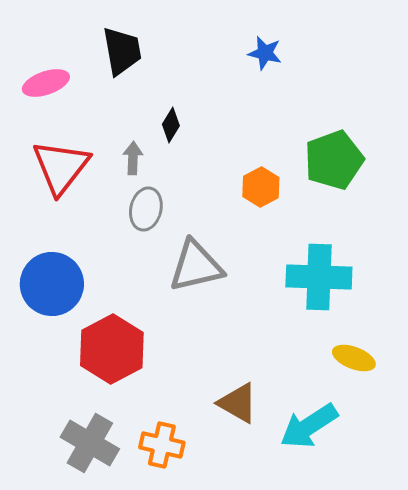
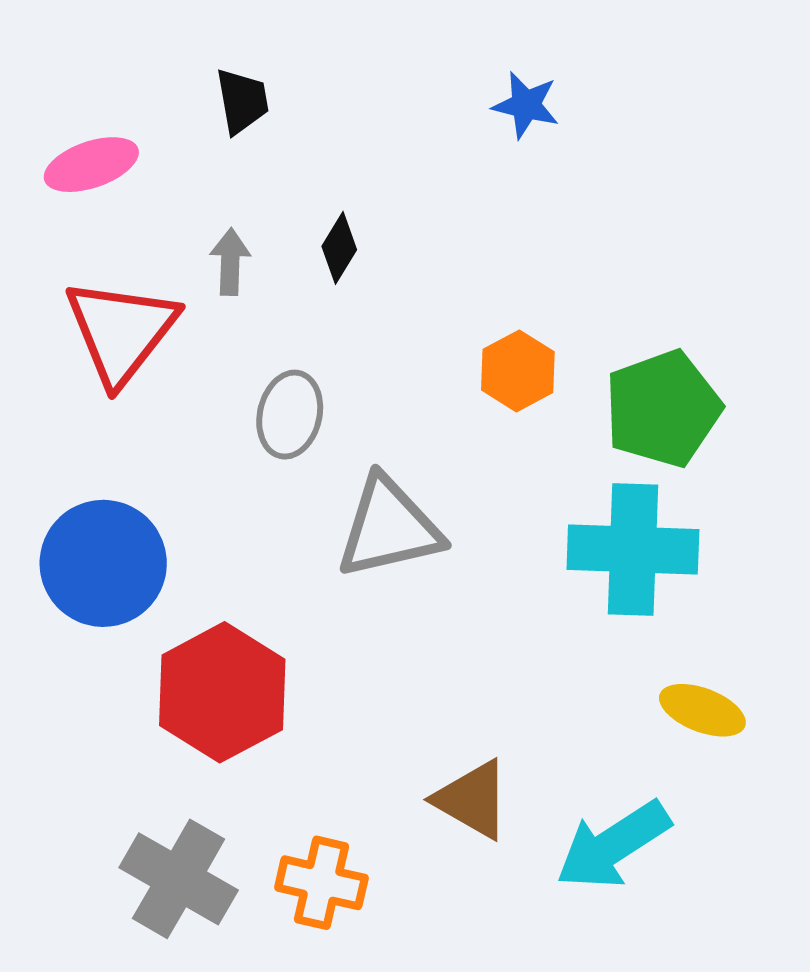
black trapezoid: (122, 51) -> (242, 101), size x0.7
gray arrow: (133, 158) -> (230, 262), moved
green pentagon: (334, 160) -> (663, 409), moved

